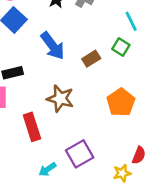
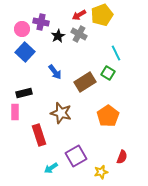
blue arrow: (53, 46) -> (55, 72), size x0.7
brown rectangle: (91, 59) -> (85, 82), size x1.5
yellow star: (122, 173) -> (101, 172), moved

